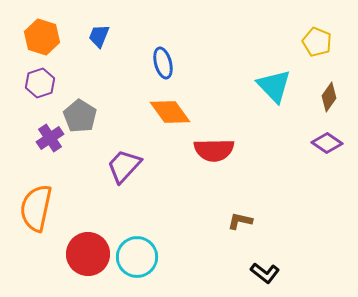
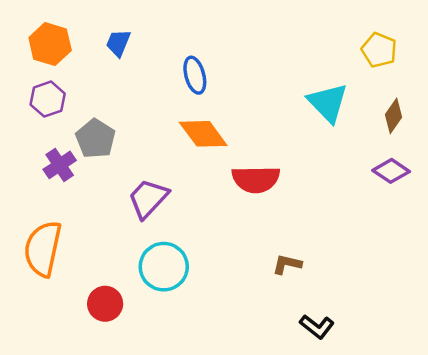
red circle: (88, 254) -> (105, 304), size x0.7
cyan circle: (137, 257) -> (164, 267), moved

